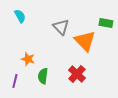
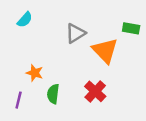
cyan semicircle: (20, 16) -> (25, 20), turned 72
gray triangle: (61, 27) -> (75, 33), turned 42

